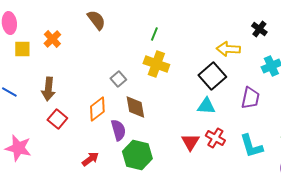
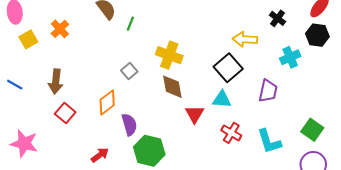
green line: (154, 34) -> (130, 24), moved
yellow square: (22, 49) -> (28, 39), turned -30
brown diamond: (135, 107) -> (172, 87), moved
red triangle: (190, 142) -> (194, 114), moved

